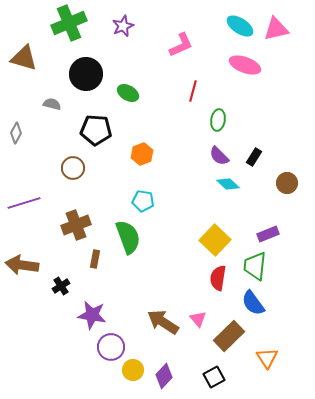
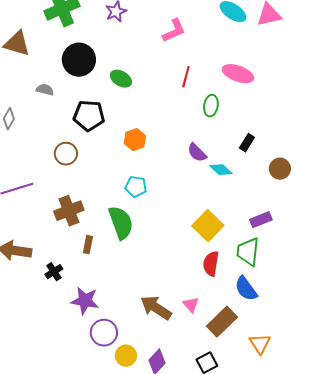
pink ellipse: (245, 65) -> (238, 74), moved
purple semicircle: (219, 156) -> (197, 153), moved

